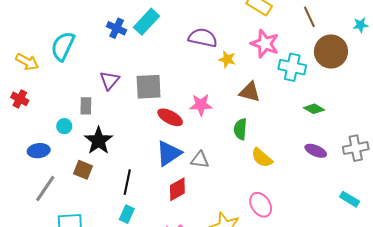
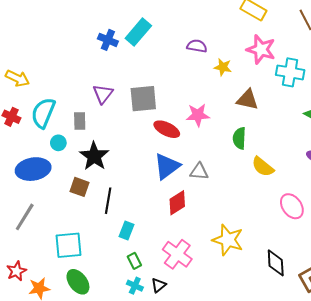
purple semicircle: (203, 38) -> (197, 46), size x0.7
cyan semicircle: (63, 46) -> (43, 113), moved
blue ellipse: (39, 151) -> (33, 169), size x1.5
black line: (127, 182) -> (108, 201), moved
gray line: (45, 189) -> (25, 217), moved
pink ellipse: (261, 205) -> (292, 206), moved

